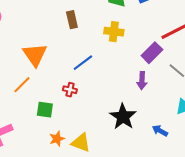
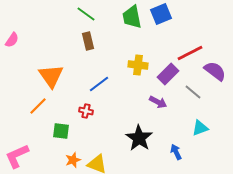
yellow cross: (114, 32) -> (138, 65), moved
purple arrow: (142, 81) -> (158, 102), turned -66
blue arrow: (160, 131) -> (176, 152), turned 35

